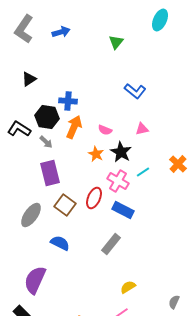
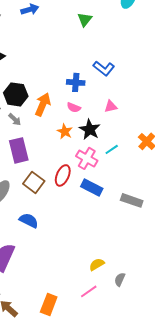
blue cross: (68, 101) -> (76, 82), moved
gray rectangle: (111, 244) -> (132, 200), moved, turned 70
gray semicircle: (174, 302) -> (120, 279), moved

